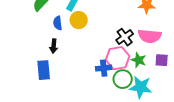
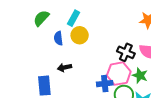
black cross: (125, 37) -> (126, 52), turned -30
black arrow: (54, 46) -> (64, 67), moved, turned 72

